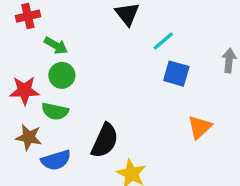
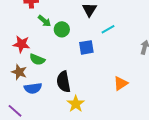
blue square: (176, 74) -> (86, 47), moved, turned -35
green circle: (62, 75) -> (62, 29), moved
black semicircle: (105, 141) -> (64, 82), turned 135

